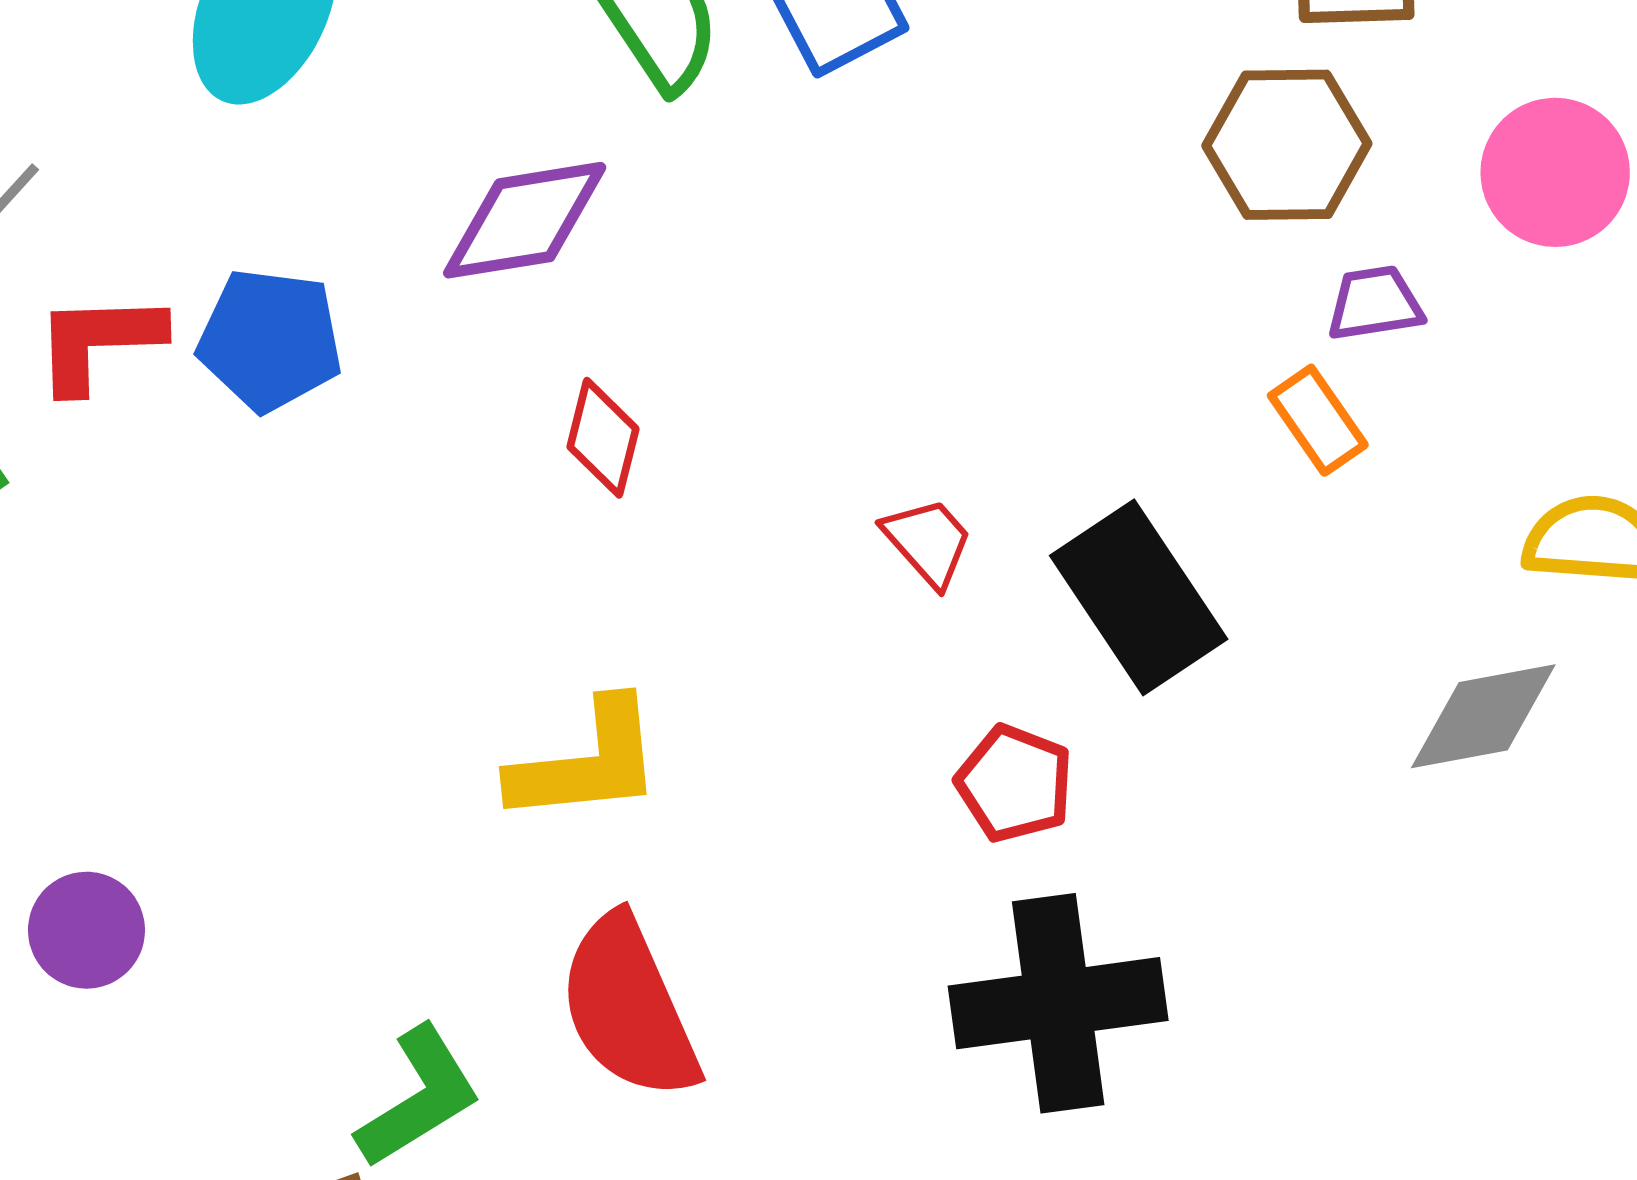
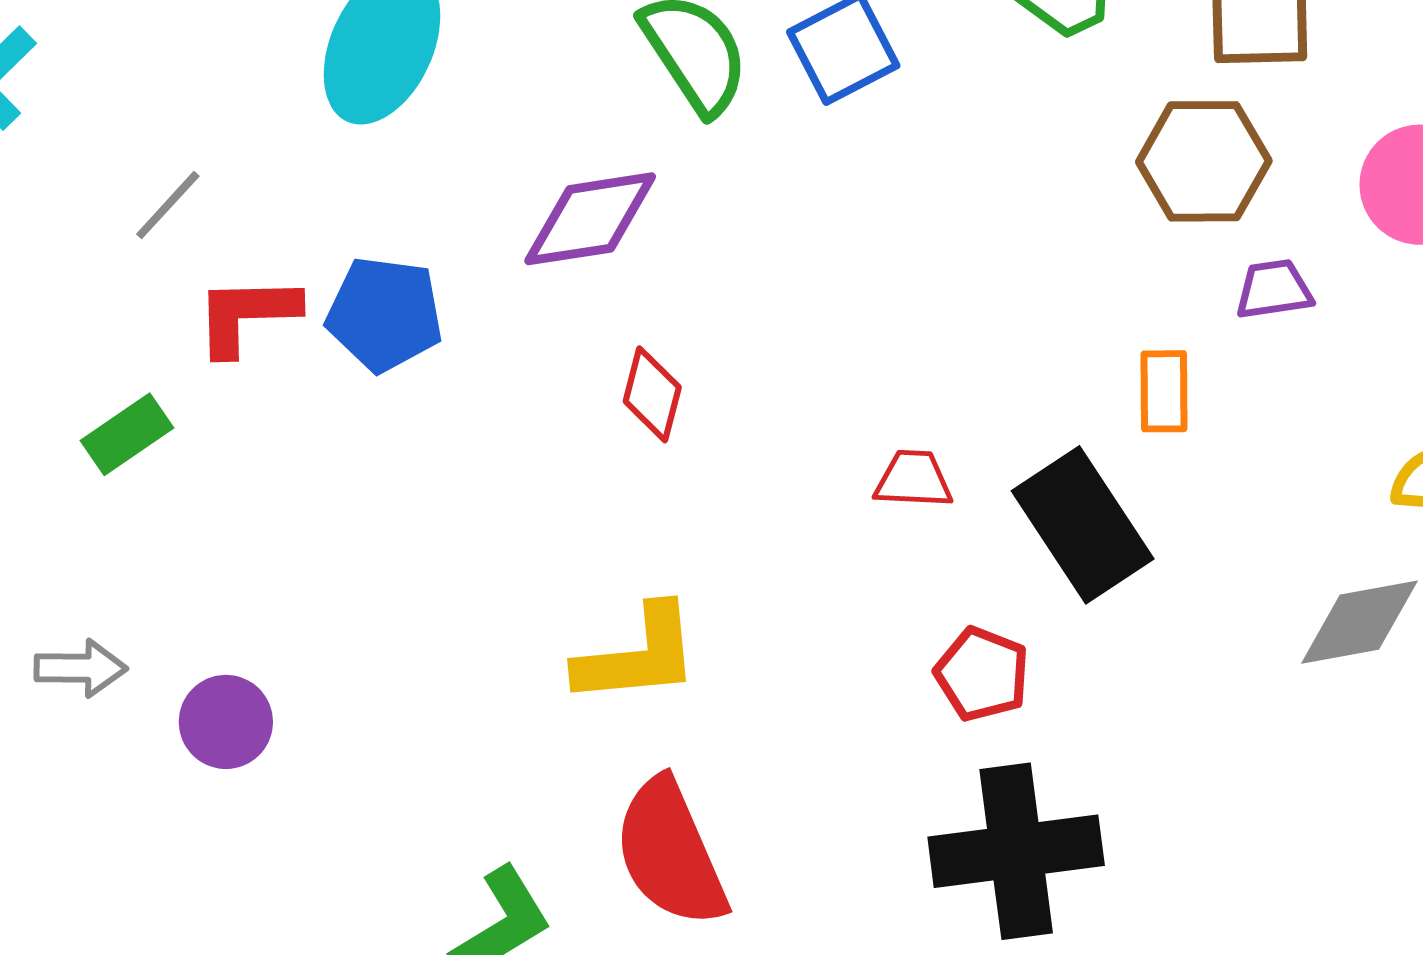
orange rectangle: (1318, 420) -> (1164, 391), moved, turned 34
red trapezoid: (928, 542) -> (913, 479), turned -46
purple circle: (86, 930) -> (226, 722), moved

